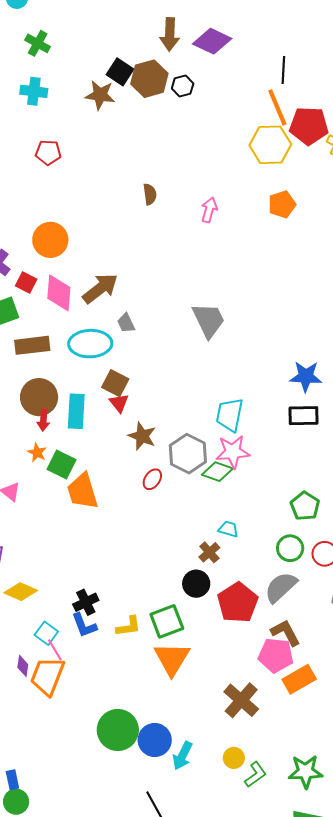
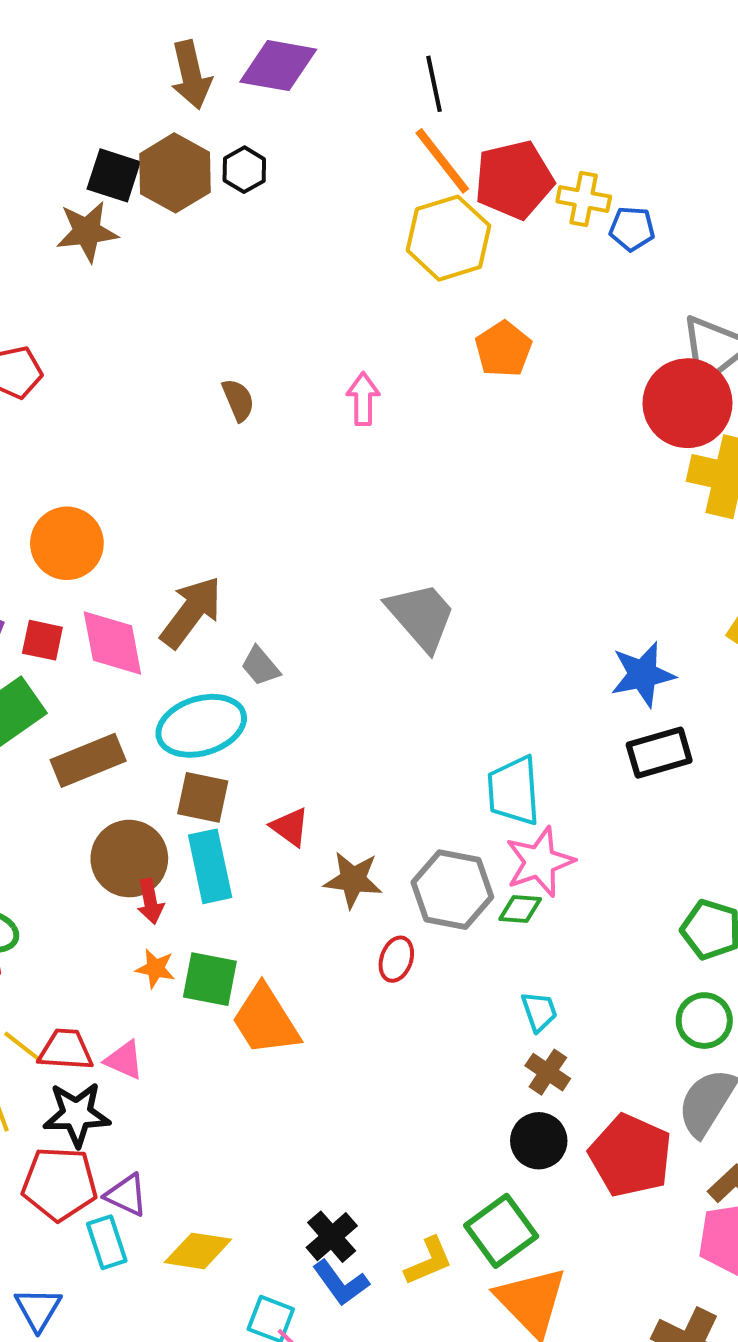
brown square: (115, 383) -> (203, 797), moved
green diamond: (217, 472) -> (520, 909), size x0.7
cyan trapezoid: (228, 529) -> (539, 1012), moved, turned 70

